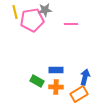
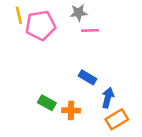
gray star: (45, 10) -> (79, 13), moved
blue rectangle: (56, 70) -> (87, 77), moved, turned 32
orange rectangle: (79, 94) -> (117, 119), moved

